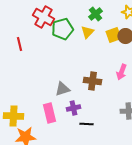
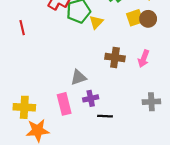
yellow triangle: (87, 32) -> (96, 22), moved
red line: (19, 44) -> (22, 28), moved
brown cross: (92, 81) -> (115, 58), moved

